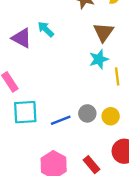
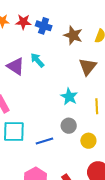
cyan star: (99, 59) -> (69, 97), moved, turned -30
gray circle: (87, 113) -> (69, 126), moved

